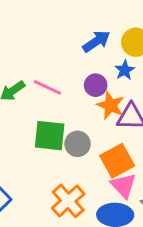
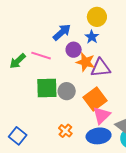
blue arrow: (96, 41) -> (62, 32), moved
pink triangle: (123, 185) -> (102, 115), turned 36
orange cross: (68, 201) -> (65, 131), size x0.6

